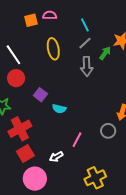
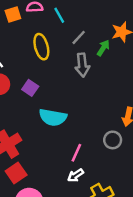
cyan line: (85, 25) -> (59, 15), moved
purple square: (40, 95) -> (30, 88), moved
cyan semicircle: (59, 109) -> (53, 117), size x1.6
white arrow: (56, 157) -> (75, 175), moved

